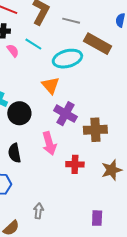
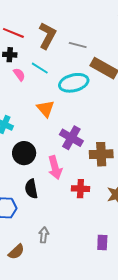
orange triangle: (50, 85) -> (46, 109), moved
black circle: (19, 113) -> (24, 153), moved
black semicircle: (15, 153) -> (31, 189), moved

